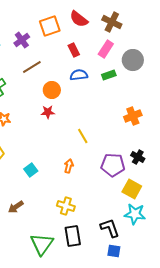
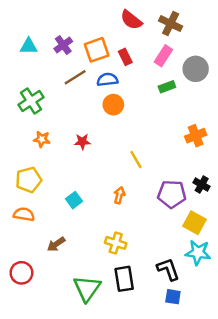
orange square: (50, 26) -> (97, 50), moved
blue semicircle: (79, 75) -> (107, 80), moved
orange circle: (52, 90) -> (113, 105), moved
red star: (48, 112) -> (82, 142), moved

